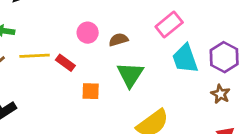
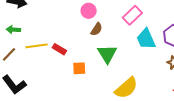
pink circle: (88, 33) -> (89, 11), moved
brown semicircle: (118, 40) -> (97, 29), turned 144

